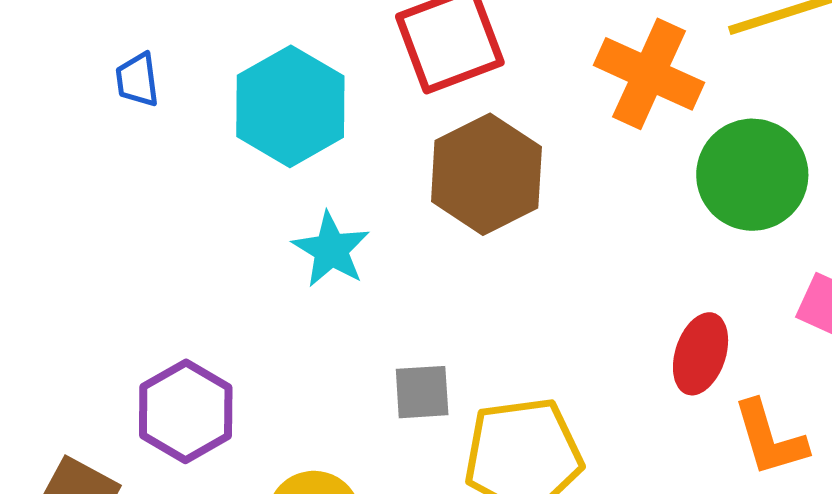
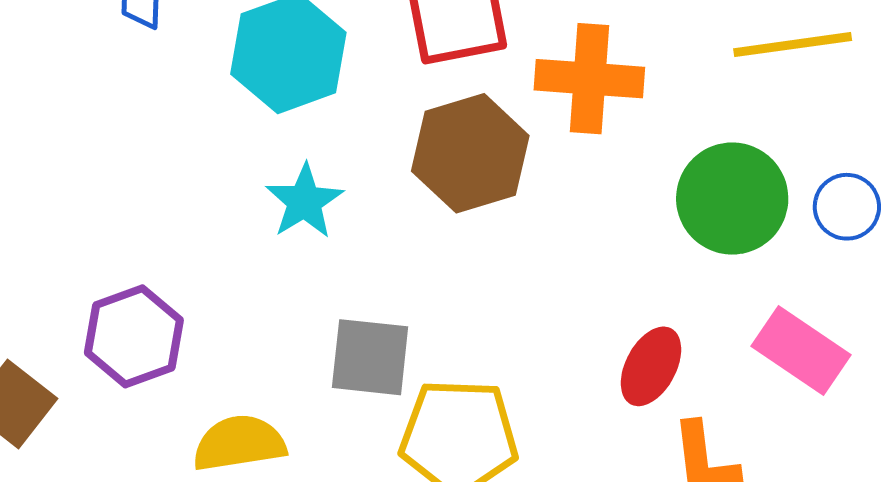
orange cross: (649, 74) -> (589, 79), moved, turned -30
gray square: (422, 392) -> (370, 357), size x1.4

